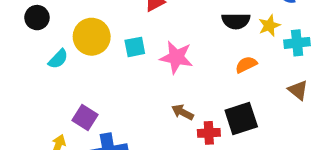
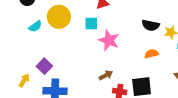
cyan square: (135, 47) -> (91, 24), moved
brown arrow: (182, 112) -> (106, 75), turned 112

